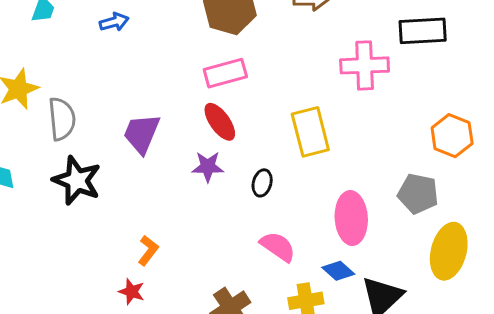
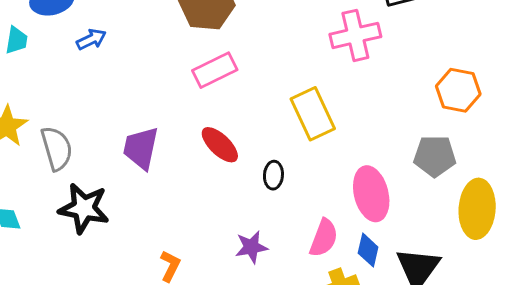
red ellipse: (220, 122) -> (220, 145), moved
purple star: (208, 167) -> (251, 247), moved
pink semicircle: (278, 247) -> (324, 238), moved, turned 87
blue diamond: (338, 271) -> (368, 250), turned 72

